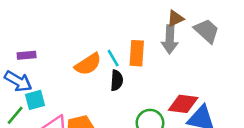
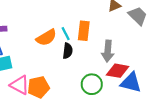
gray arrow: (170, 39) -> (108, 51), moved

